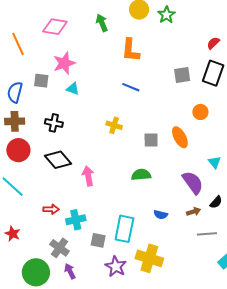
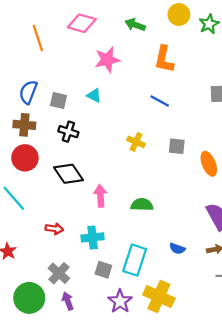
green arrow: (102, 23) -> (135, 25), turned -54
pink star: (64, 63) -> (107, 60), moved
gray square: (41, 81) -> (59, 100), moved
gray square: (151, 140) -> (177, 146), moved
green semicircle: (141, 175) -> (142, 205), moved
cyan cross: (76, 220) -> (93, 237), moved

